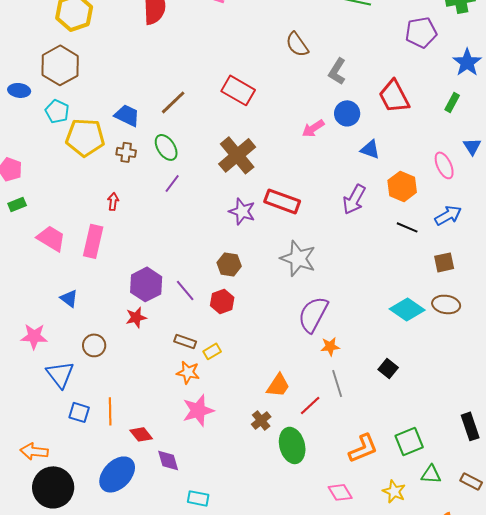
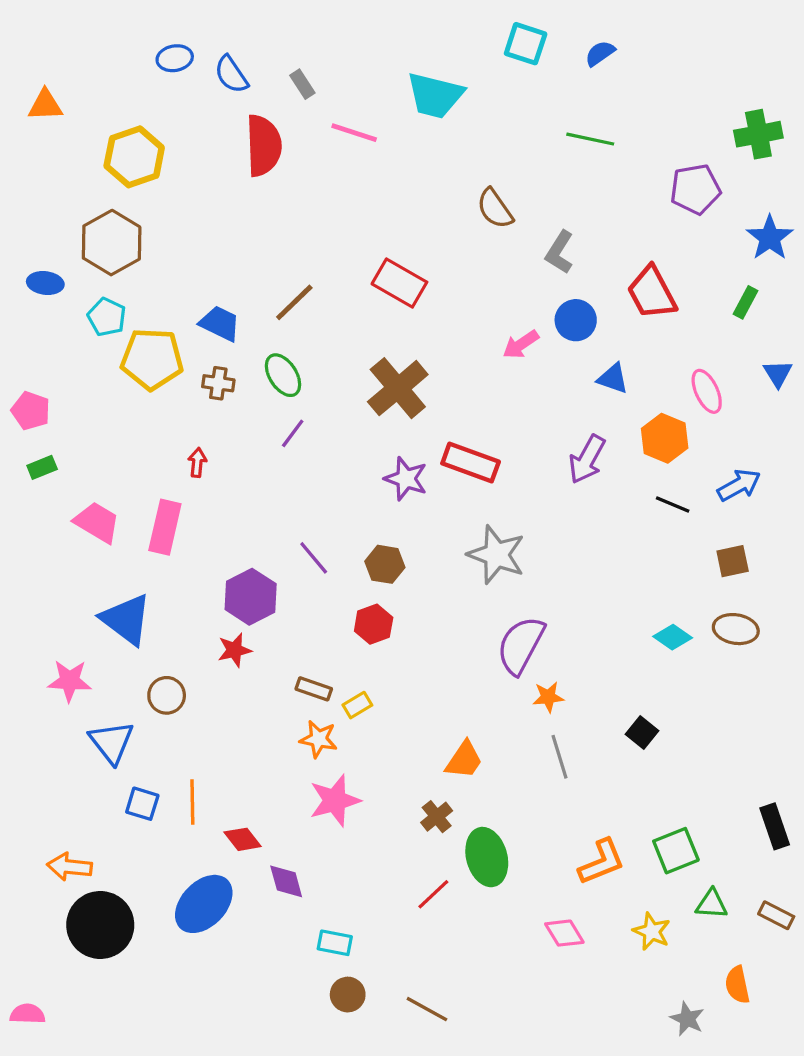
pink ellipse: (444, 165) -> (707, 391), moved
purple line: (185, 290) -> (314, 558), moved
blue triangle: (69, 298) -> (126, 619), size x1.8
cyan diamond: (407, 309) -> (673, 637), size x0.7
red line: (310, 405) -> (433, 894), moved

